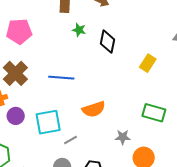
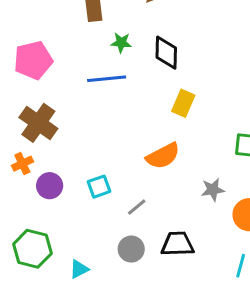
yellow rectangle: (148, 63) -> (183, 103), moved
blue line: (61, 78) -> (107, 79), moved
cyan square: (48, 122) -> (99, 187), size x0.6

